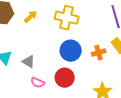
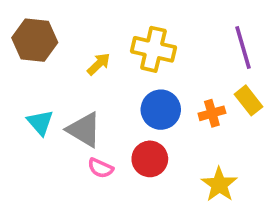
yellow arrow: (31, 17) -> (99, 64), moved
gray triangle: (29, 62) -> (84, 130), size x1.5

